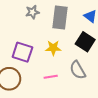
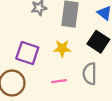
gray semicircle: (78, 70) -> (90, 74), turned 30

